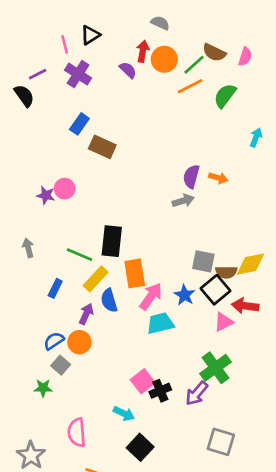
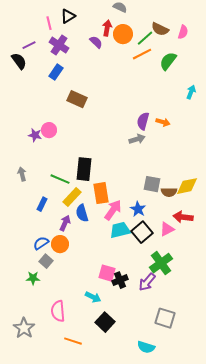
blue rectangle: (79, 124) -> (56, 72), moved
black square: (216, 290) -> (142, 232), moved
pink square: (143, 381) -> (107, 273), turned -36

